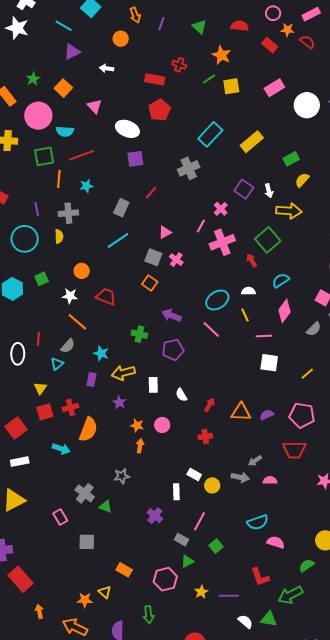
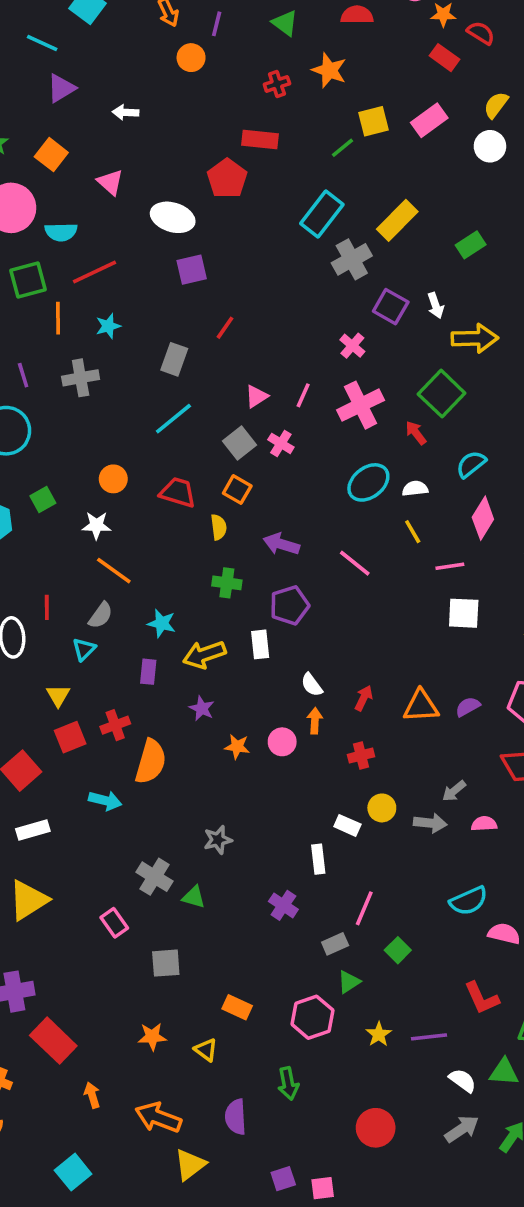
orange circle: (121, 39) -> (191, 58), moved
red rectangle: (270, 45) -> (444, 58), moved
red cross: (179, 65) -> (277, 84), moved, turned -32
red rectangle: (155, 79) -> (260, 139), moved
green line: (209, 79) -> (343, 148), moved
yellow square: (231, 86) -> (373, 121), moved
white circle: (307, 105) -> (490, 146), size x0.7
gray cross: (189, 168) -> (352, 259), moved
yellow semicircle: (302, 180) -> (496, 105), moved
pink line: (201, 226) -> (303, 395), moved
yellow semicircle: (59, 236) -> (219, 527), moved
gray square: (153, 257) -> (240, 443), turned 36
red trapezoid: (106, 297) -> (178, 492), moved
cyan ellipse: (217, 300) -> (368, 482), moved
white rectangle: (153, 385) -> (260, 644), moved
orange arrow: (140, 446) -> (315, 721), moved
yellow circle: (212, 485) -> (382, 808), moved
gray rectangle: (181, 540) -> (335, 944), turned -48
orange star: (85, 600) -> (152, 1037), moved

